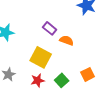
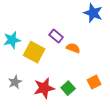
yellow square: (41, 57) -> (34, 52), moved
red star: (38, 80) -> (44, 88), size x1.5

